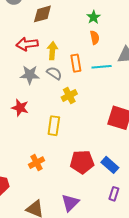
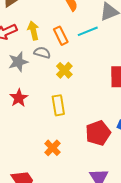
red star: (20, 108) -> (19, 98), turned -30

